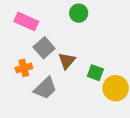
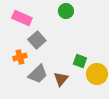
brown triangle: (67, 61) -> (61, 79), moved

